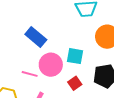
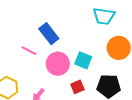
pink line: (30, 74) -> (29, 51), moved

